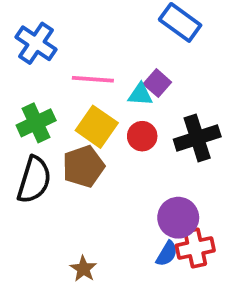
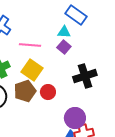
cyan triangle: (140, 94) -> (64, 32), moved
red circle: (142, 136) -> (48, 92), moved

